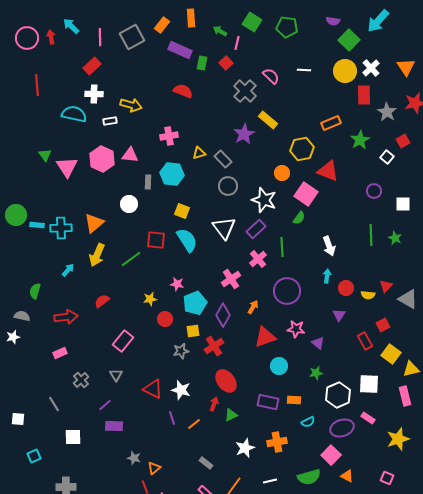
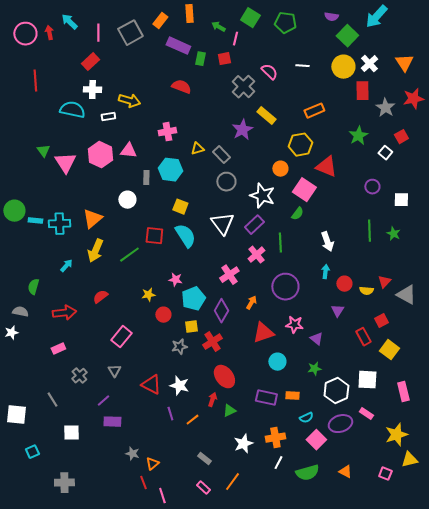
red square: (226, 63) -> (224, 59), turned 32
orange rectangle: (331, 123) -> (314, 111), moved
yellow triangle: (411, 369) -> (409, 460), moved
white square: (18, 419) -> (16, 415), size x1.5
pink square: (331, 455) -> (316, 440), moved
white line: (270, 481) -> (278, 463), moved, turned -48

